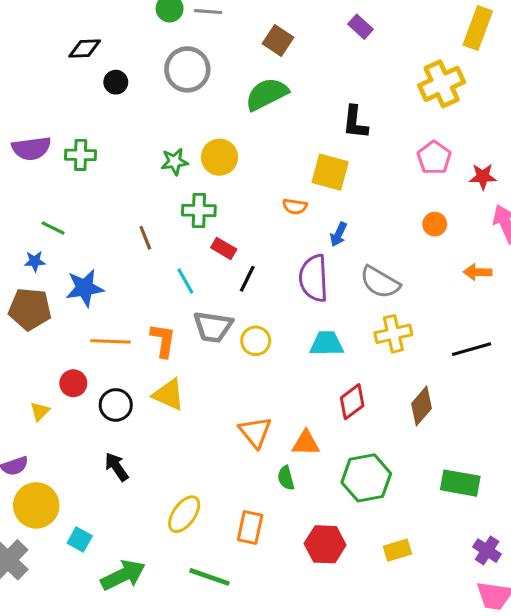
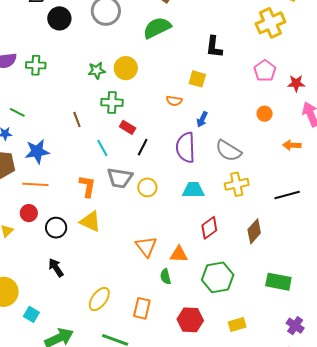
black circle: (116, 82) -> (59, 18), size x1.5
yellow square: (330, 172) -> (197, 79), size x0.7
orange line: (110, 341) -> (35, 184), moved

